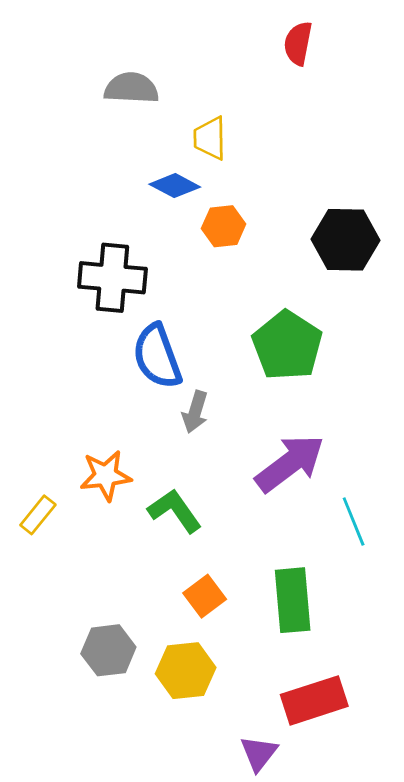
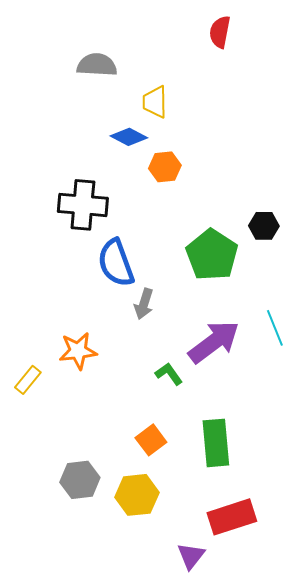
black hexagon: (345, 240) -> (264, 226), moved, size x0.6
green L-shape: (175, 511) -> (169, 374), moved, size x0.7
cyan line: (354, 522) -> (275, 328), moved

